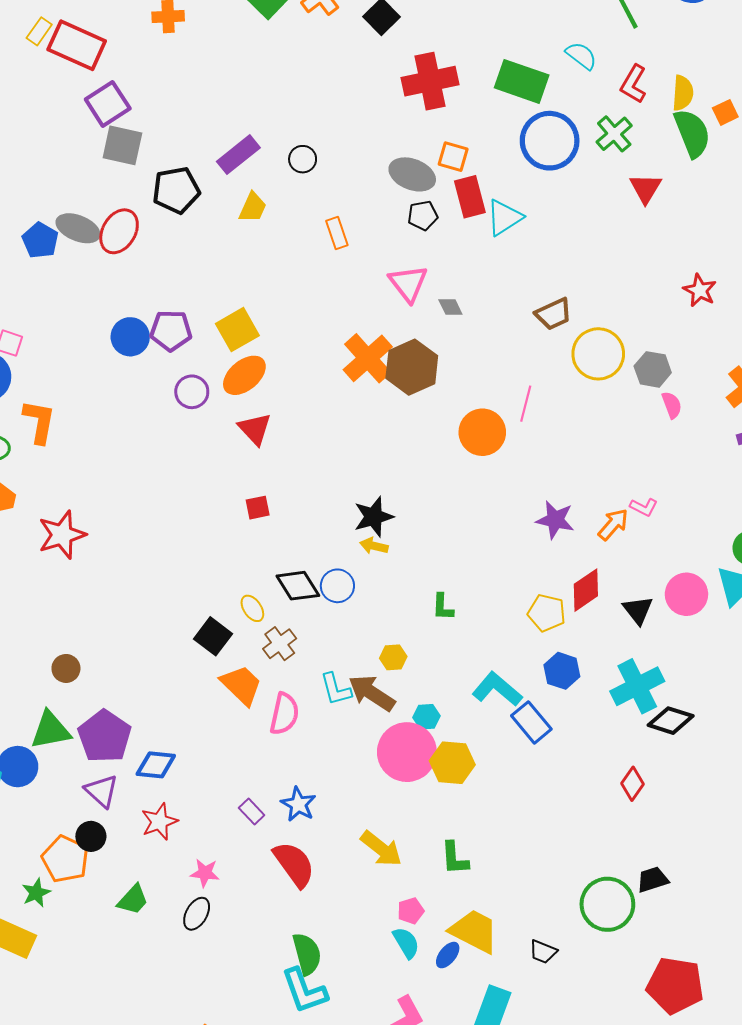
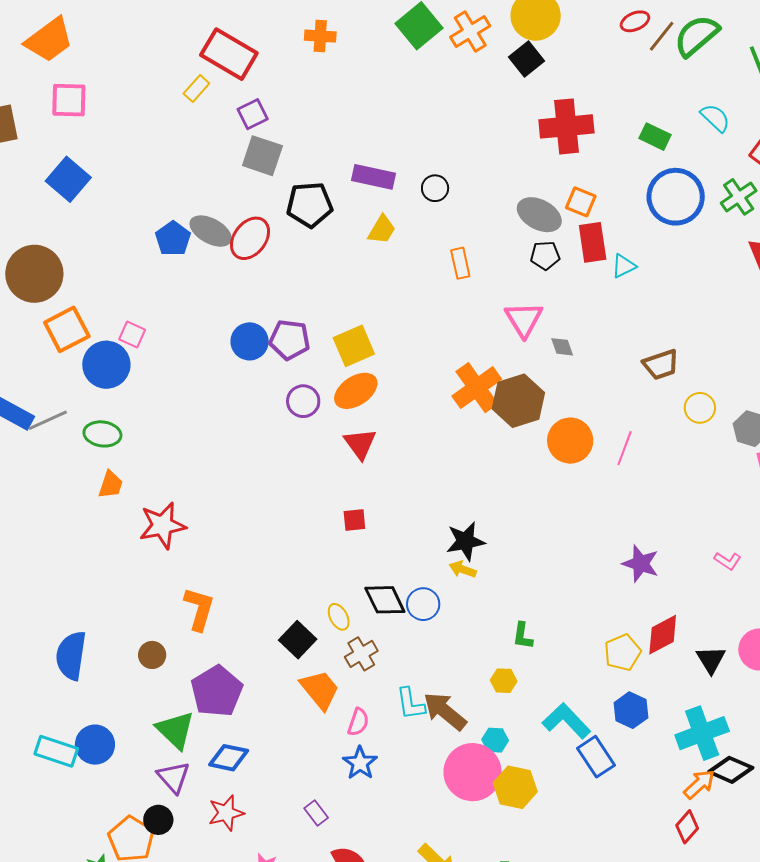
yellow rectangle: (39, 31) -> (196, 89), moved
green rectangle: (522, 81) -> (655, 137), size x0.6
purple square: (108, 104) -> (253, 114), size x0.7
purple rectangle: (238, 155) -> (373, 177), turned 45
cyan triangle: (504, 217) -> (624, 266), size x0.7
yellow circle: (598, 354) -> (700, 408), size x0.6
orange L-shape: (39, 422) -> (199, 609), moved
orange circle: (482, 432) -> (570, 441), moved
orange arrow: (613, 524) -> (699, 784), moved
yellow pentagon: (547, 613) -> (622, 652), turned 30
yellow hexagon: (393, 657) -> (504, 681), moved
pink semicircle: (284, 714) -> (358, 722), size x0.7
green triangle: (51, 730) -> (175, 730), moved, turned 48
purple pentagon: (105, 736) -> (217, 691), moved
blue star: (298, 804) -> (360, 763), moved

